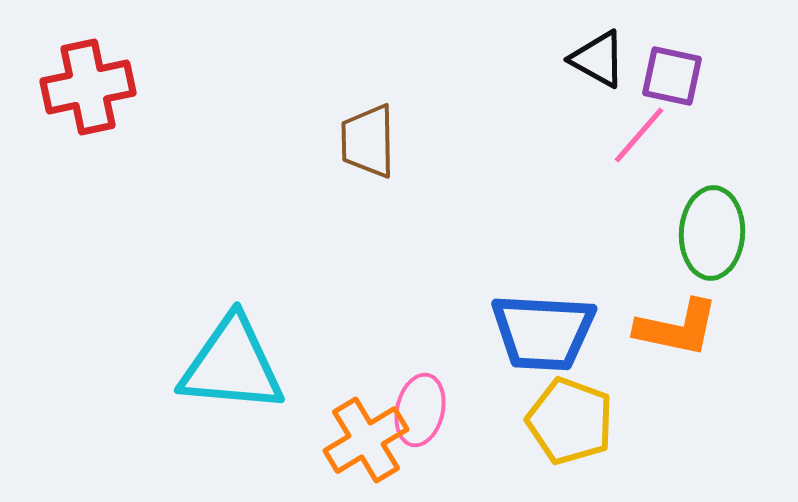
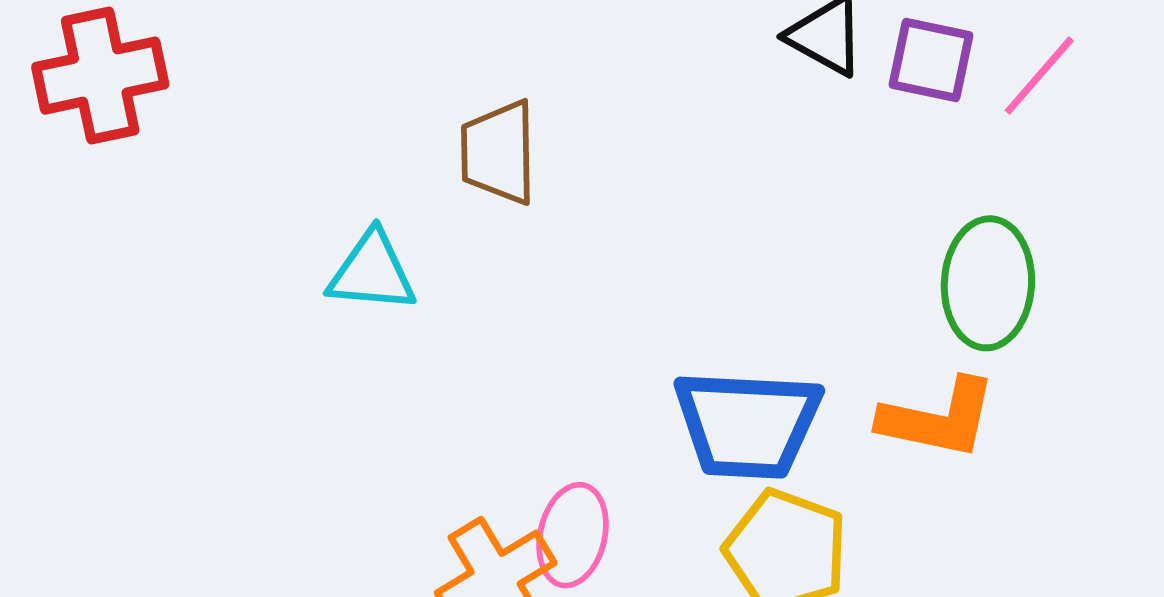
pink line: (639, 135) -> (1039, 76), moved
cyan triangle: (232, 365) -> (372, 272), moved, size x0.6

